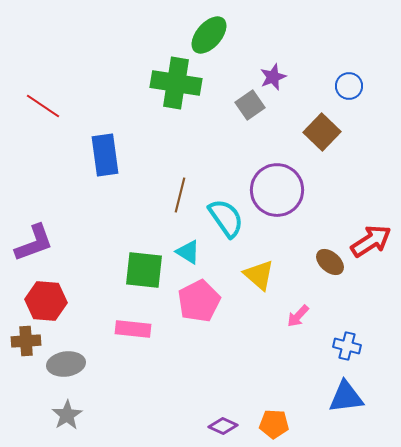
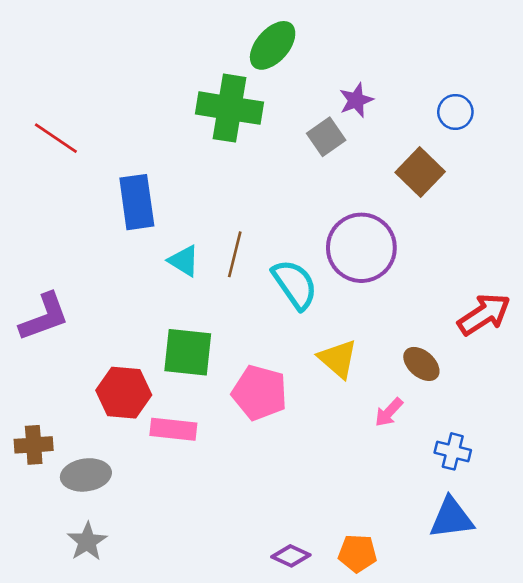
cyan triangle: (188, 252) -> (184, 261), moved
brown ellipse: (330, 262) -> (421, 364), moved
red hexagon: (46, 301) -> (124, 393), moved
pink pentagon: (199, 301) -> (260, 393), turned -30

